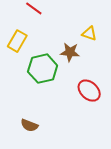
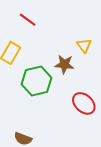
yellow triangle: (89, 34) -> (84, 45), turned 35

